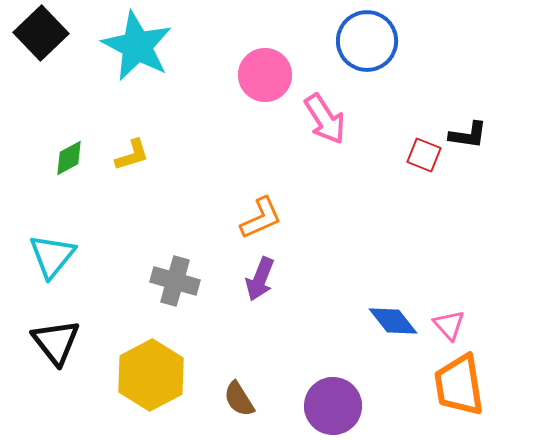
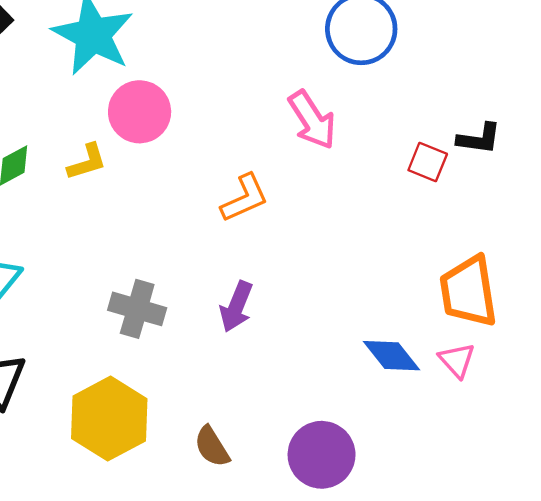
pink circle: (265, 75) -> (140, 112), moved
orange L-shape: (261, 218) -> (245, 198), moved
orange trapezoid: (459, 385) -> (469, 291), moved

